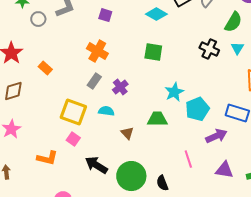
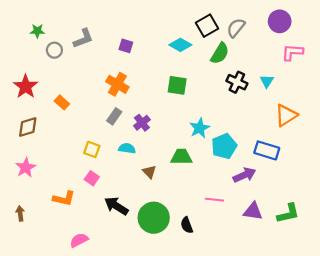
green semicircle: (233, 22) -> (220, 53), moved
yellow square: (73, 112) -> (92, 149), size x0.6
pink line: (188, 159) -> (215, 200), turned -66

